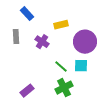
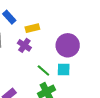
yellow rectangle: (61, 25) -> (32, 28), moved

